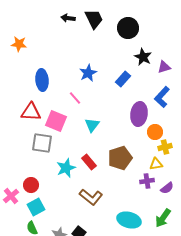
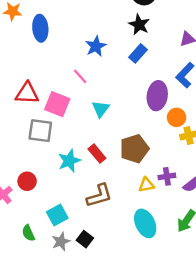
black star: (143, 57) -> (139, 25), moved
blue ellipse: (42, 80) -> (40, 28), moved
yellow triangle: (156, 164) -> (146, 185), moved
brown L-shape: (91, 197) -> (99, 196), turned -55
cyan square: (36, 207) -> (57, 215), moved
cyan ellipse: (129, 220) -> (145, 223), turned 50

